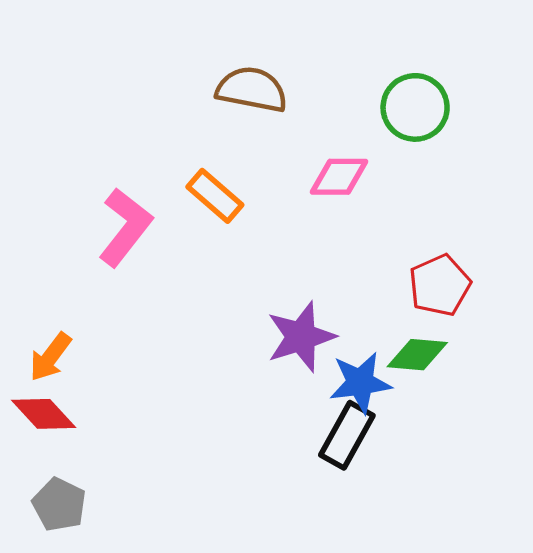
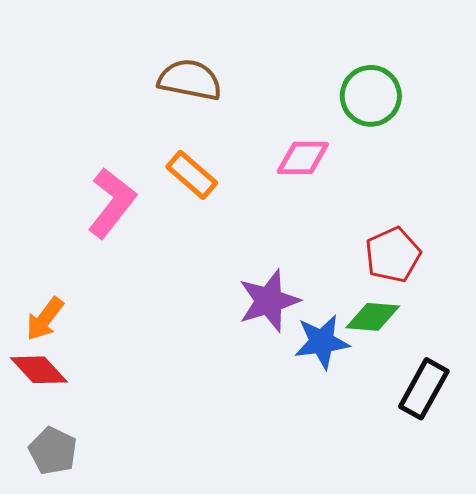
brown semicircle: (252, 90) -> (190, 80), moved
black rectangle: (347, 435) -> (424, 389), moved

